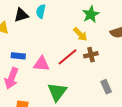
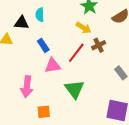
black triangle: (21, 15) -> (22, 23), turned 35
blue rectangle: (18, 56) -> (43, 45), moved, turned 64

